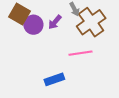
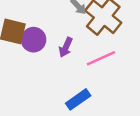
purple arrow: (55, 22) -> (66, 47), moved

